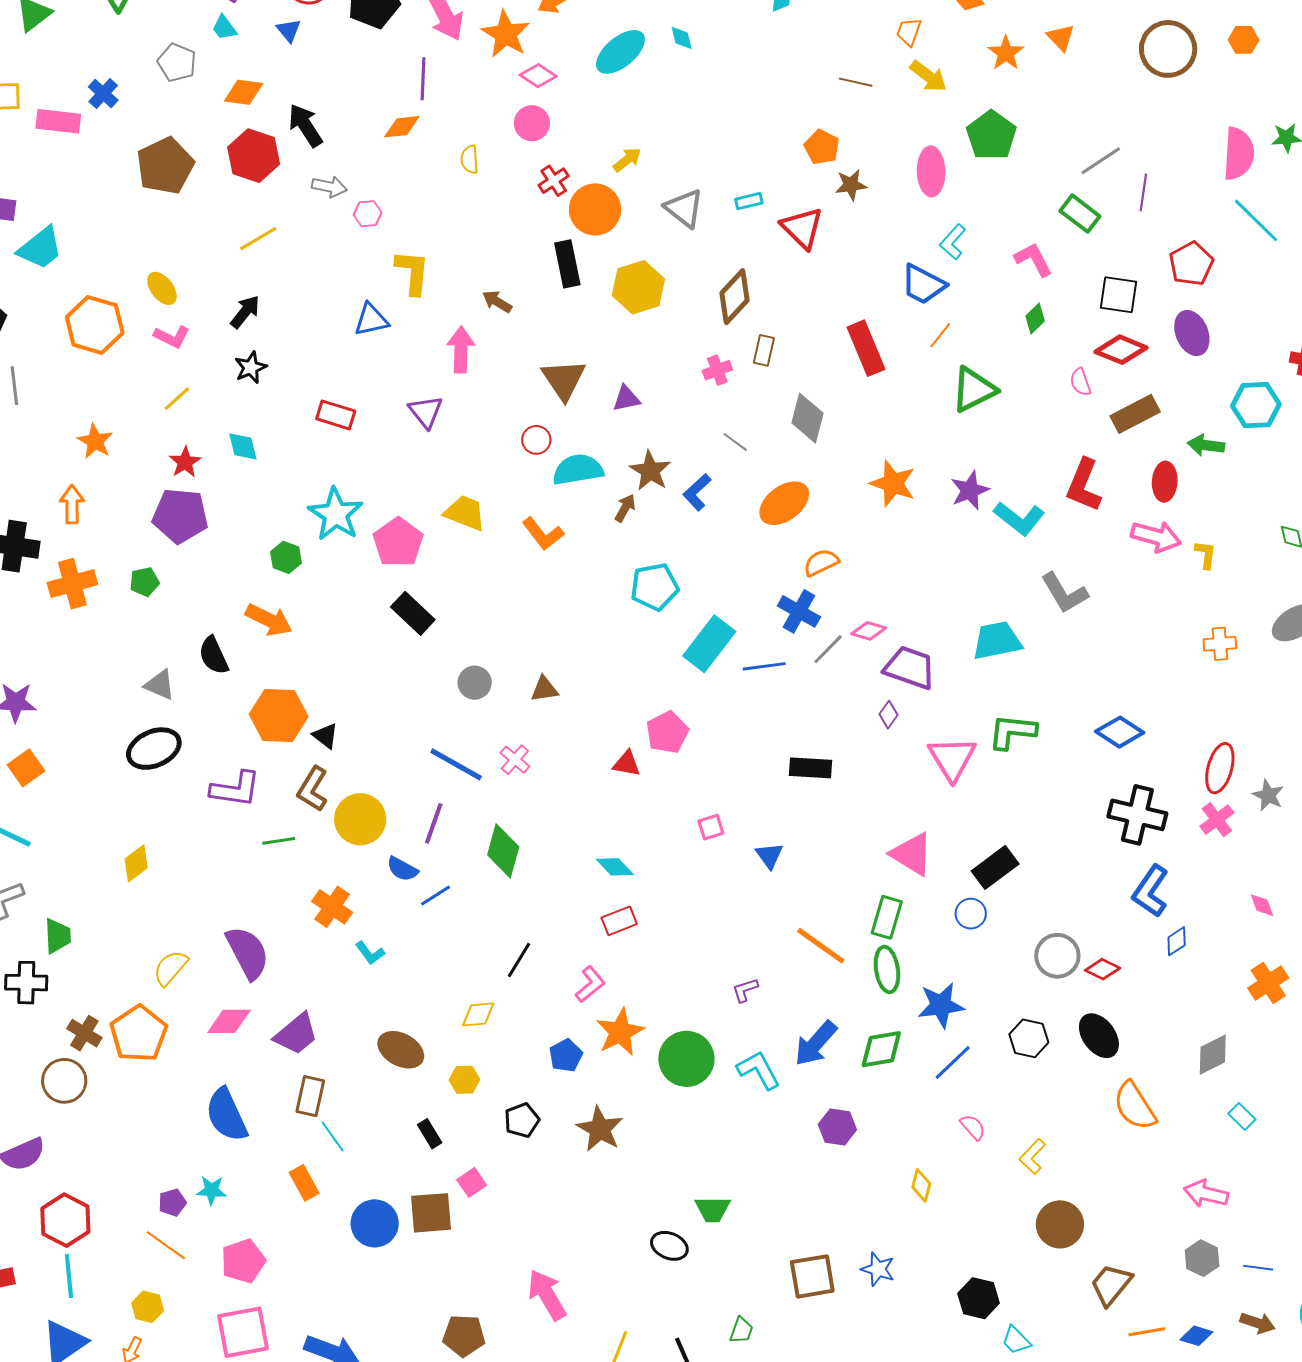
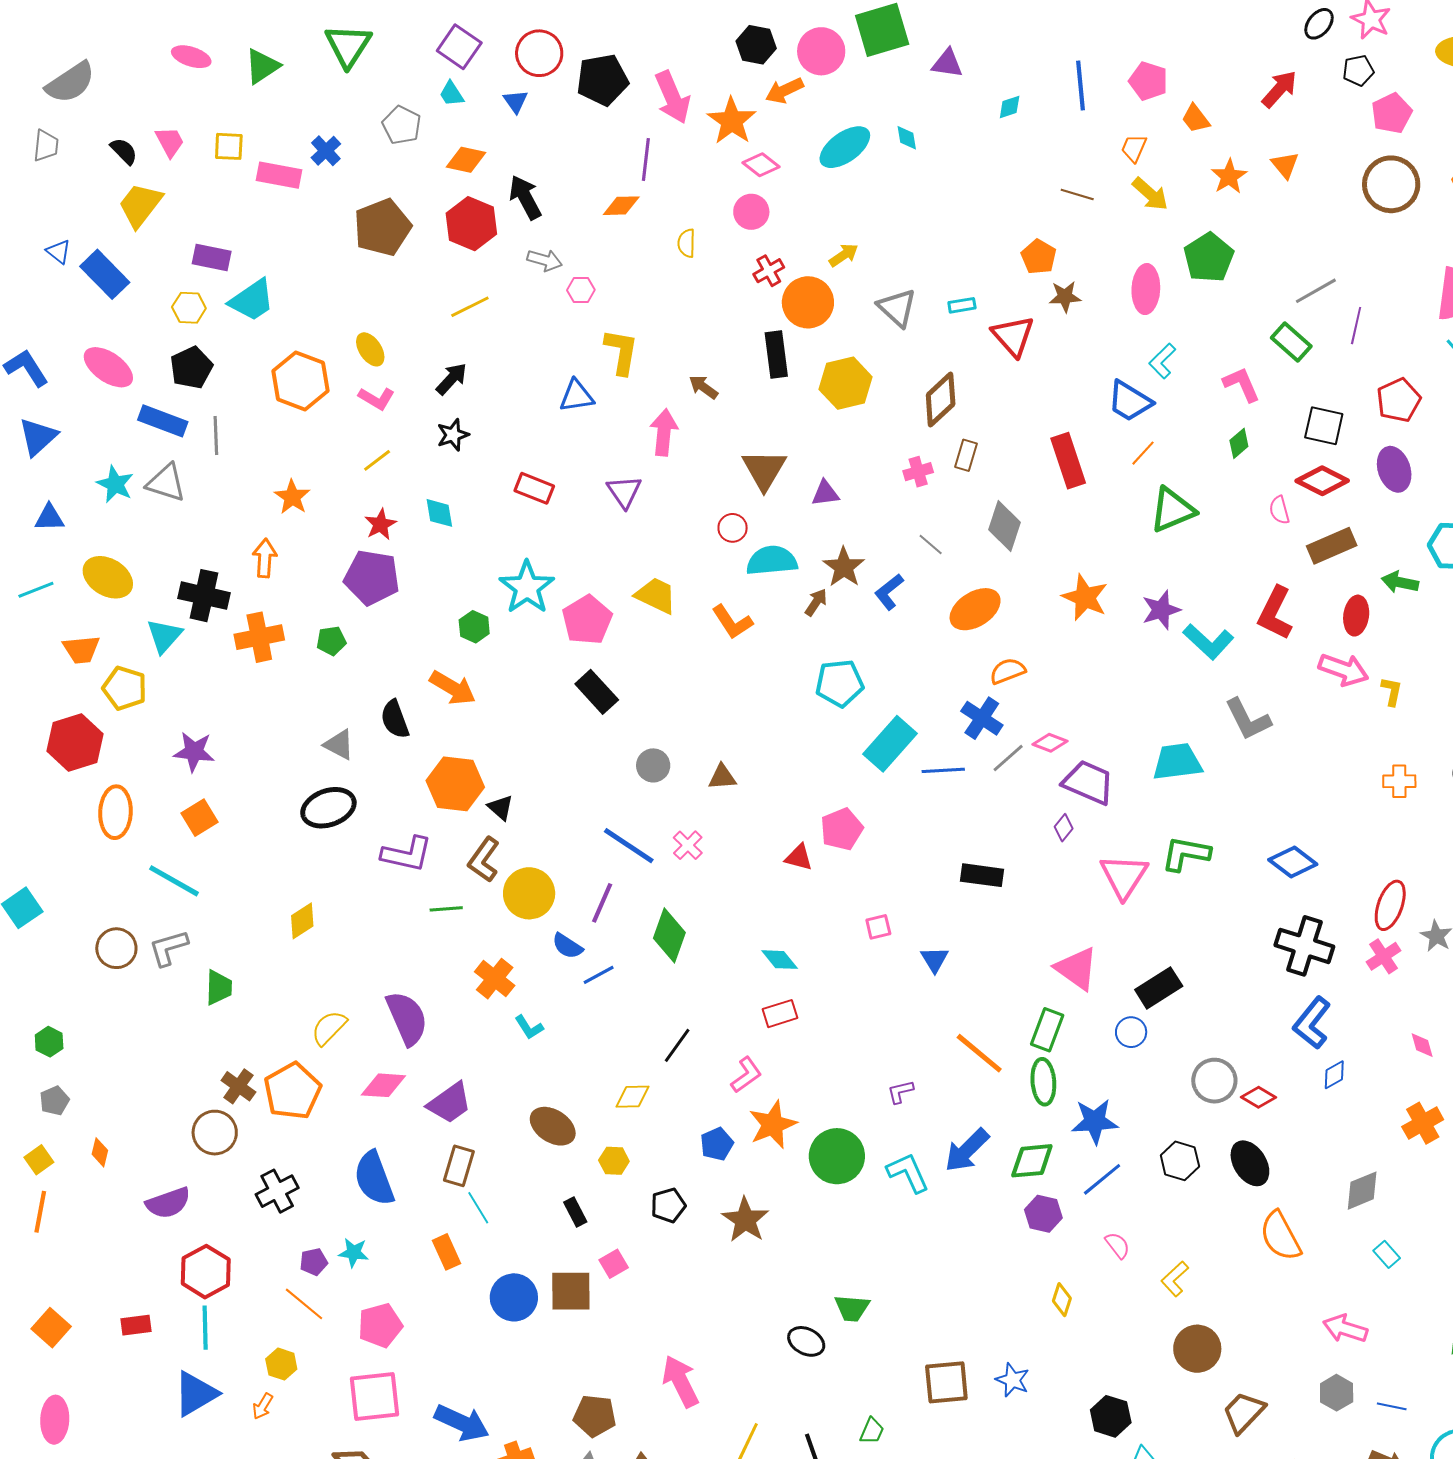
black cross: (26, 983) -> (277, 1191), moved, turned -33
purple hexagon: (837, 1127) -> (1043, 1214), moved

